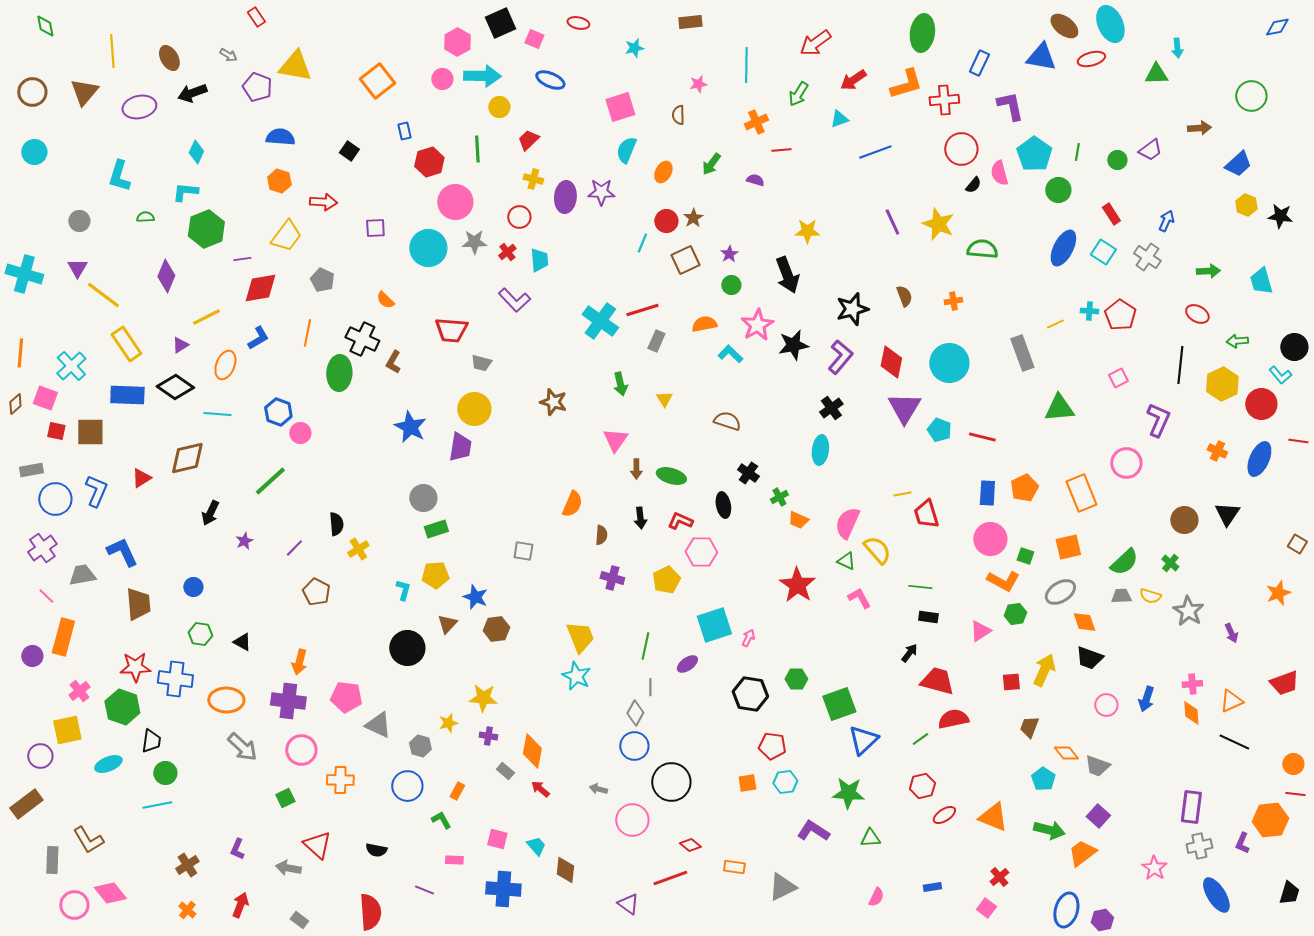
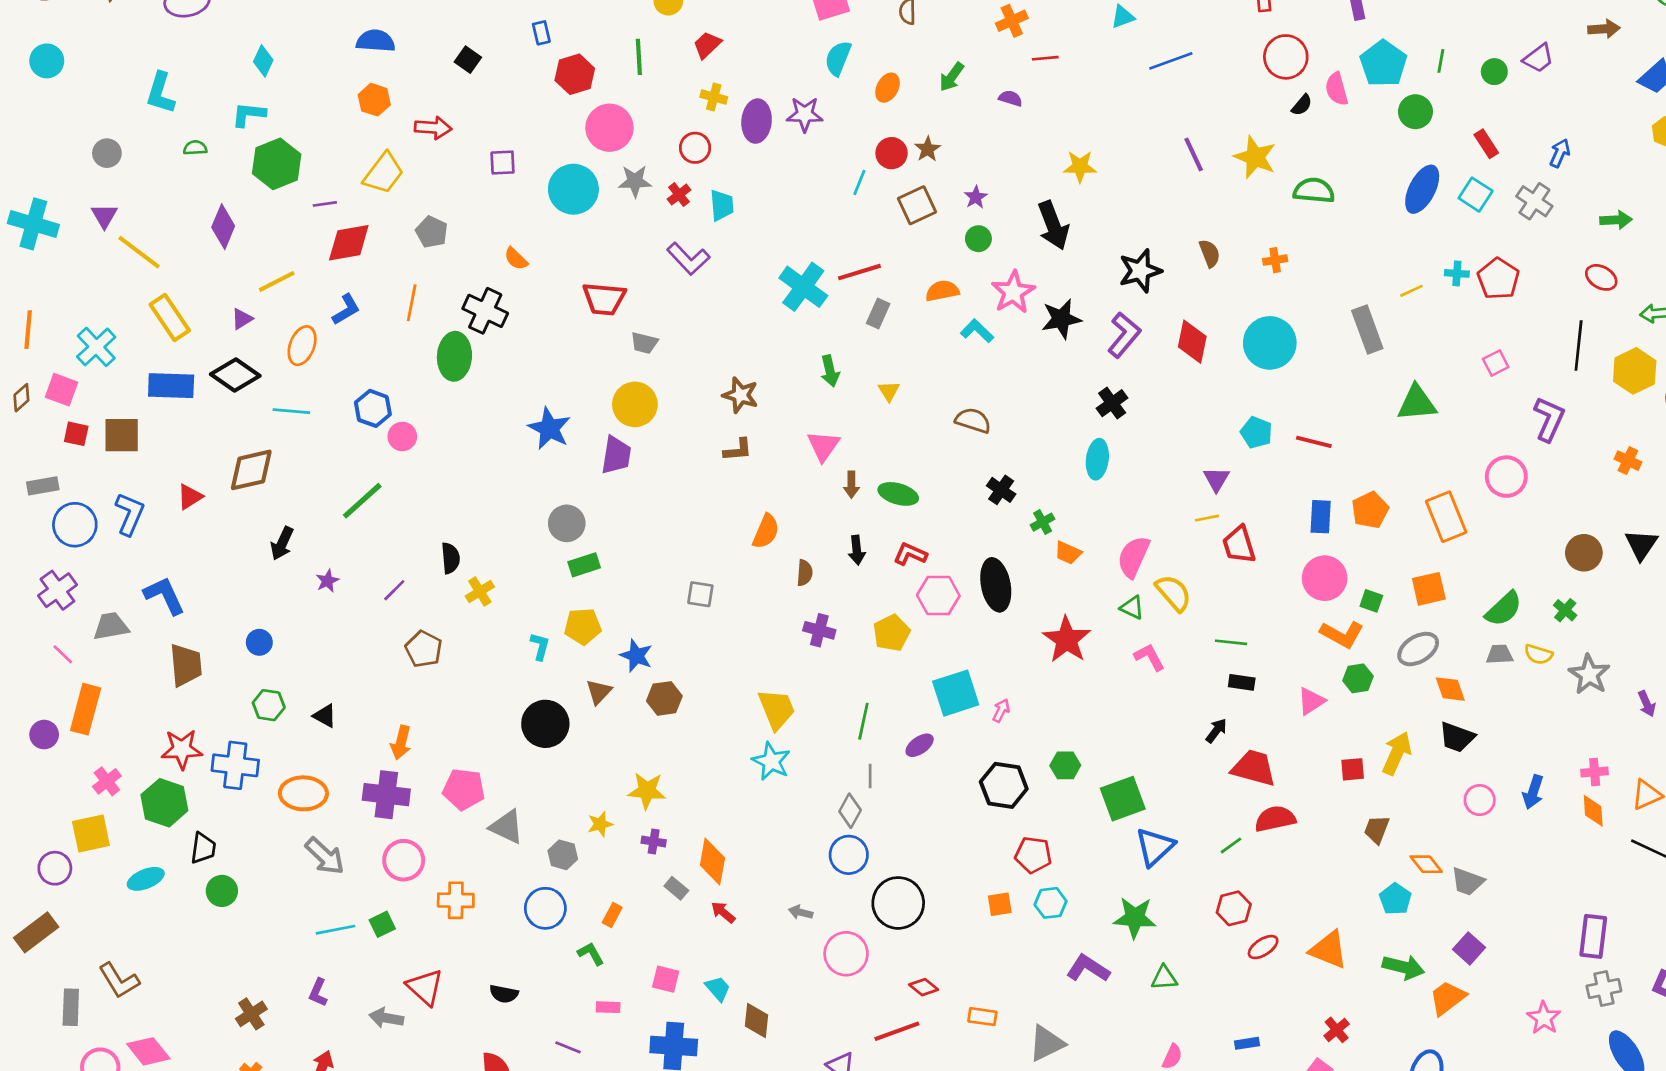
brown L-shape: (393, 362) -> (738, 450), moved, turned -125
purple triangle: (904, 408) -> (1216, 479), moved, size x0.6
black ellipse: (723, 505) -> (996, 585), moved, size x1.5
cyan line: (157, 805) -> (335, 930), moved

